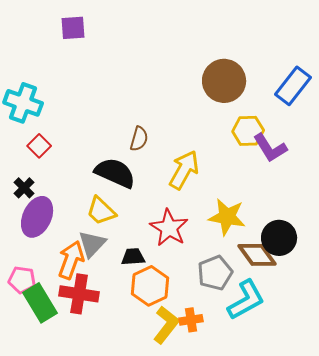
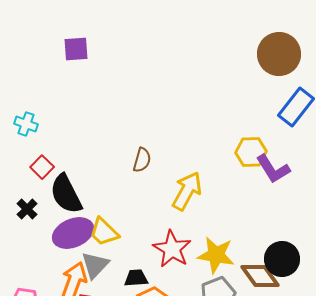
brown circle: (224, 81) -> (279, 54), moved
cyan cross: (23, 103) -> (26, 124), size x0.6
black semicircle: (115, 173) -> (66, 194), moved, turned -141
purple ellipse: (37, 217) -> (73, 233), moved, turned 42
yellow star: (227, 217) -> (216, 255), moved

